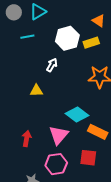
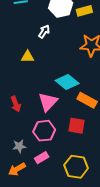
red arrow: (27, 139) -> (16, 104), turned 147

